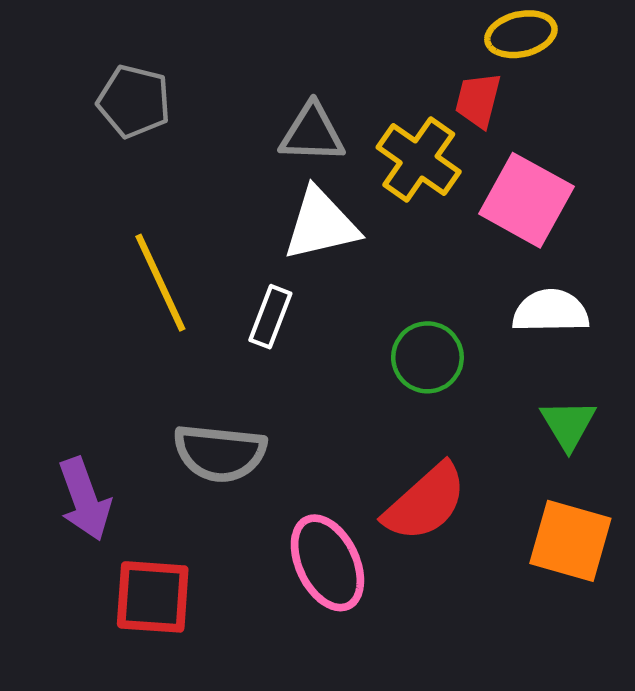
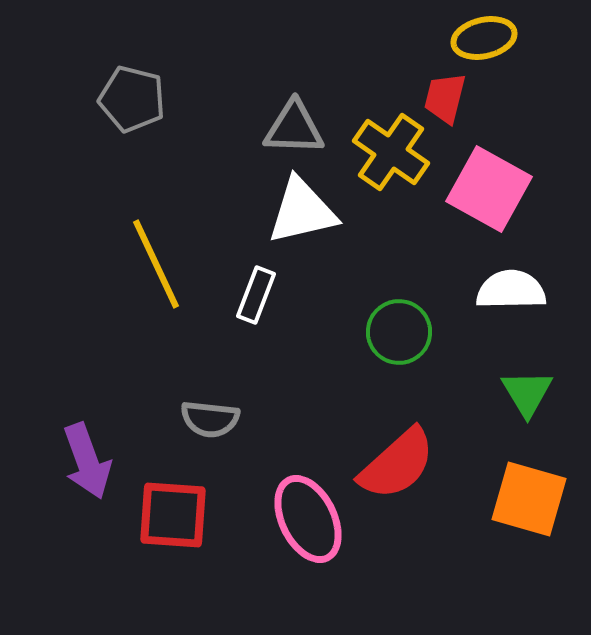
gray semicircle: (220, 453) -> (210, 419), size x0.7
red square: (153, 597) -> (173, 515), moved

